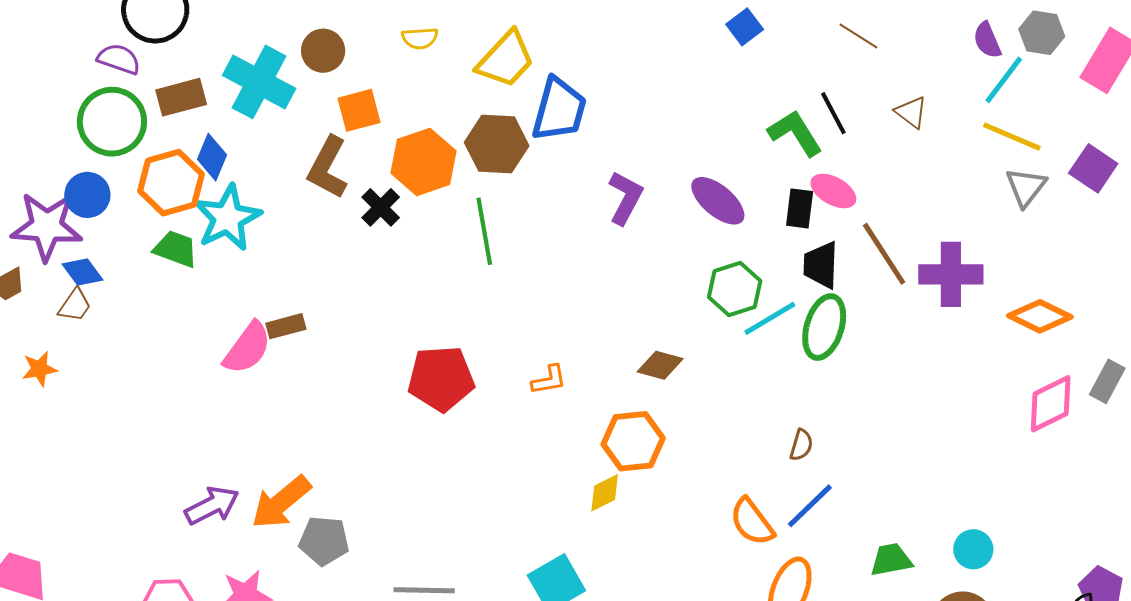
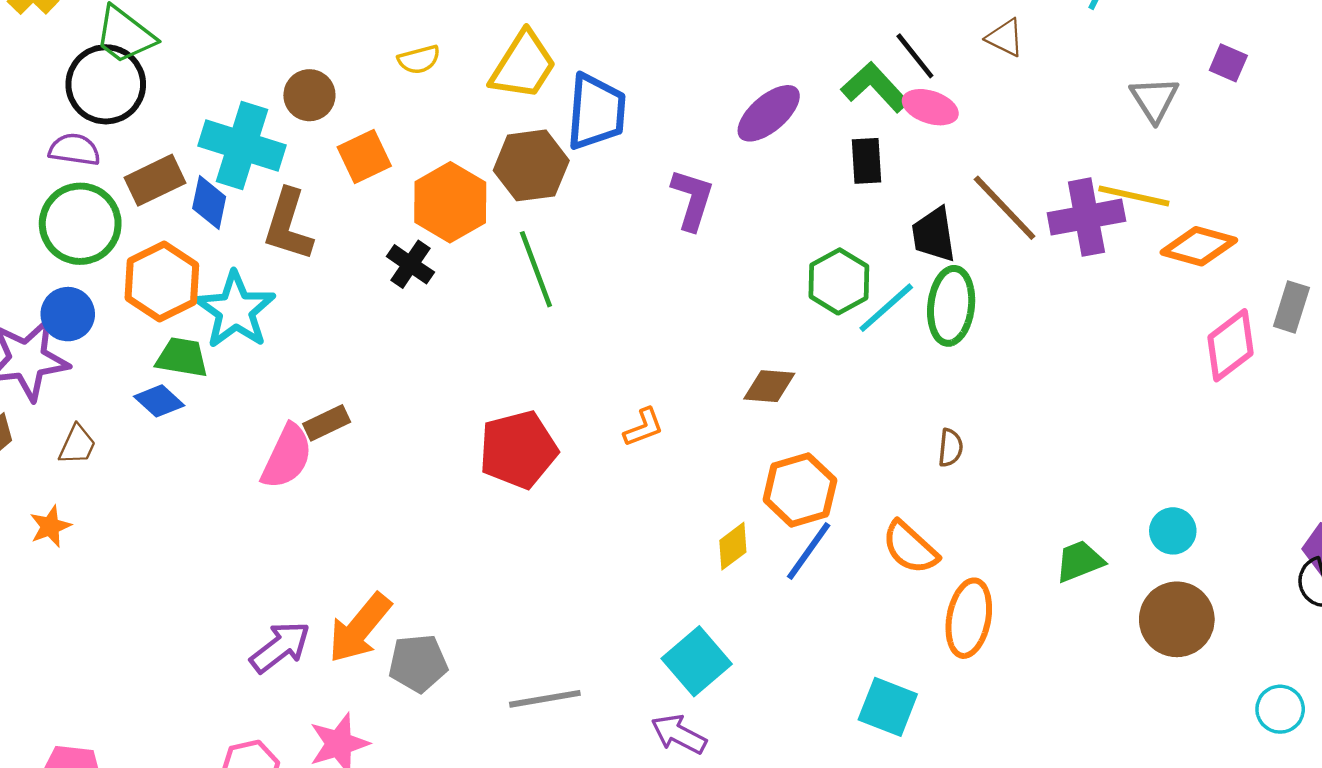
yellow line: (1012, 137) -> (1134, 196), moved
blue diamond: (212, 157) -> (209, 203), moved
brown L-shape: (328, 167) -> (288, 225), moved
purple square: (1093, 168) -> (1228, 63), size x0.7
pink ellipse: (833, 191) -> (930, 107), moved
purple ellipse: (718, 201) -> (769, 113), moved, turned -70
black rectangle: (800, 208) -> (867, 161), moved
blue diamond: (82, 272) -> (159, 401), moved
orange hexagon: (633, 441) -> (800, 490), moved
blue line: (810, 506) -> (809, 551), moved

